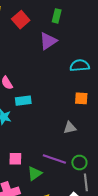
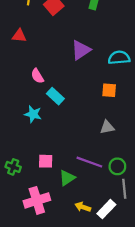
purple triangle: (48, 41) -> (81, 50), moved
orange square: (81, 98) -> (109, 90), moved
cyan rectangle: (23, 101) -> (55, 96), turned 49

